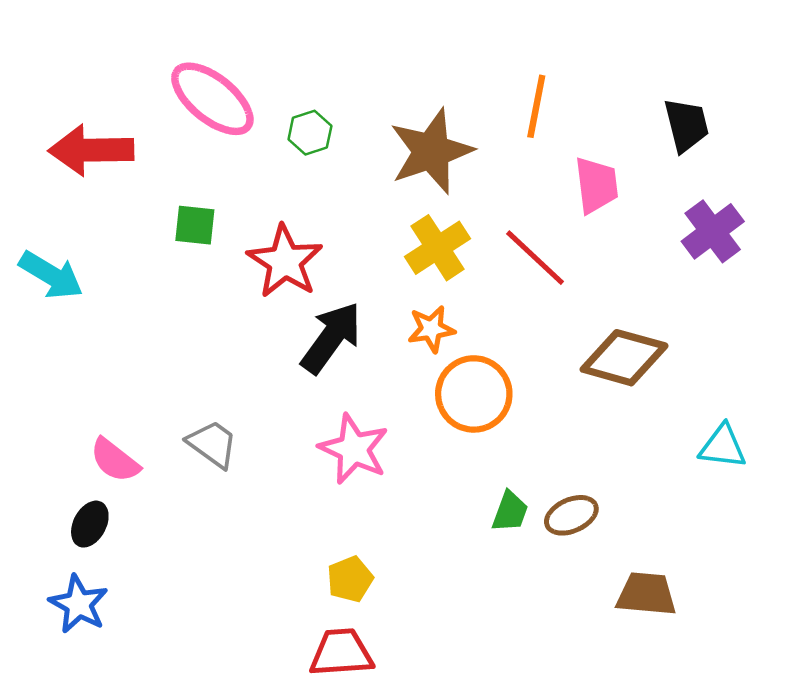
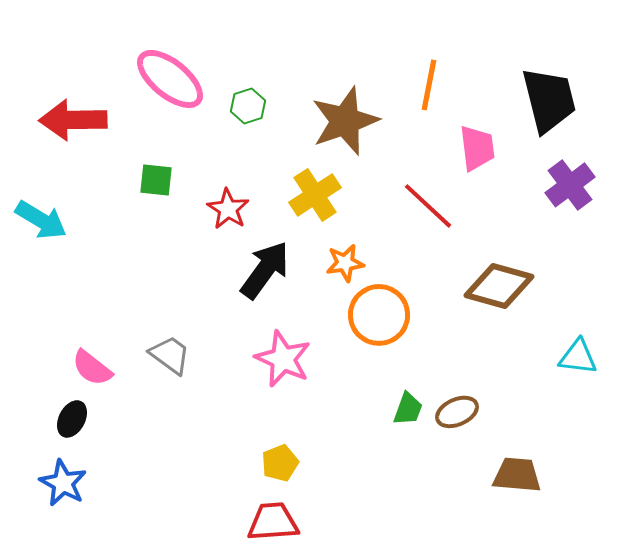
black trapezoid: (686, 125) -> (549, 100), size x1.5
yellow cross: (438, 248) -> (315, 195), moved
red star: (285, 261) -> (228, 209), size x0.7

